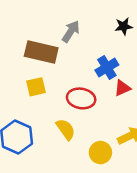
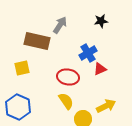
yellow square: (36, 87) -> (22, 68), moved
yellow semicircle: (66, 129) -> (66, 101), moved

